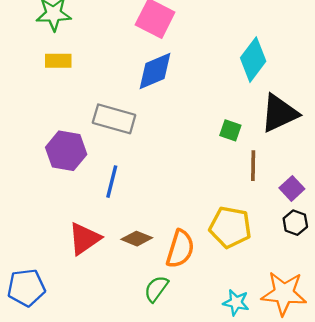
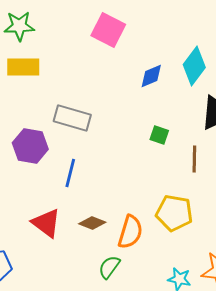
yellow rectangle: (58, 61) -> (23, 67), size x1.4
blue diamond: (155, 71) -> (151, 76), moved, size x0.7
green square: (230, 130) -> (159, 135), moved
red triangle: (84, 239) -> (46, 223), turned -48

